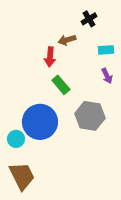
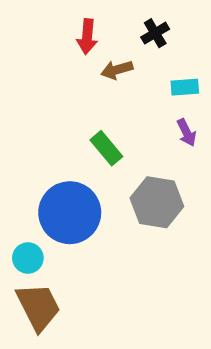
red arrow: (50, 57) -> (87, 37), moved
cyan circle: (16, 139) -> (28, 258), moved

